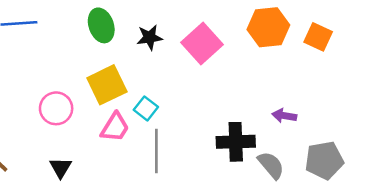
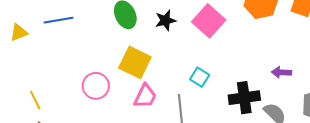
yellow square: (107, 85) -> (135, 62), turned -32
cyan square: (146, 108) -> (200, 77), moved

